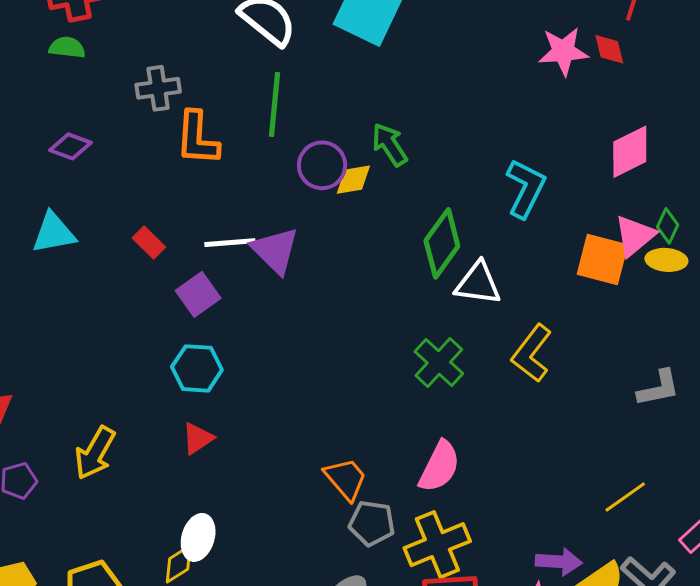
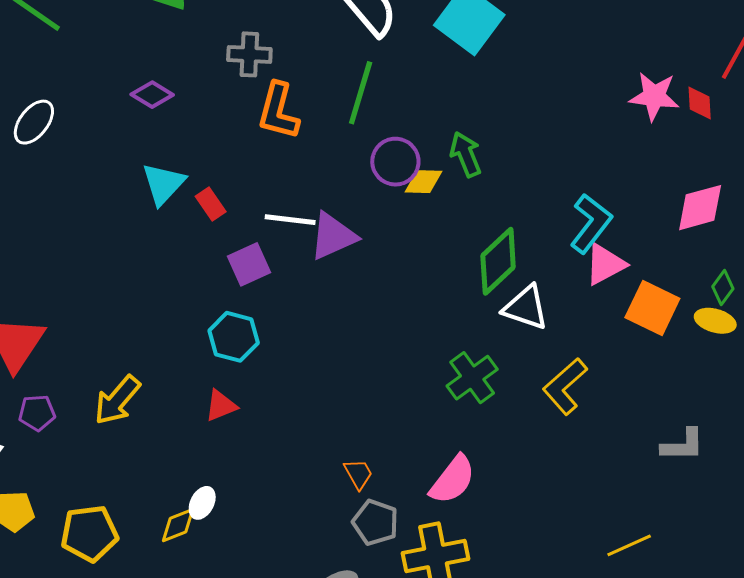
cyan triangle: (54, 233) -> (163, 184), moved, turned -48
pink triangle: (635, 236) -> (605, 264), moved
purple triangle: (275, 250) -> (333, 236), turned 40
orange trapezoid: (346, 479) -> (358, 474), size x0.7
white ellipse: (198, 537) -> (202, 503), size x0.7

